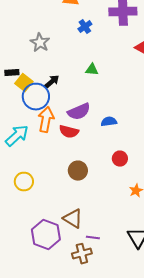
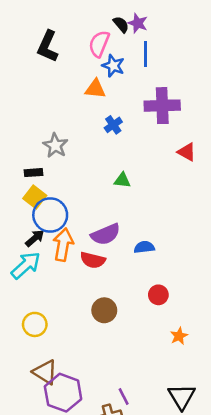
black rectangle: (12, 73) -> (33, 173), moved
black arrow: (52, 82) -> (35, 238), moved
brown triangle: (73, 219) -> (45, 372), moved
purple line: (93, 238) -> (124, 397), turned 56

